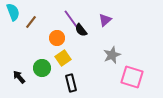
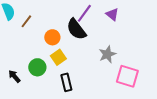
purple line: (71, 19) -> (84, 13), moved, turned 72
purple triangle: (105, 20) -> (112, 14), moved, turned -40
black semicircle: (81, 30) -> (76, 29), size x1.6

